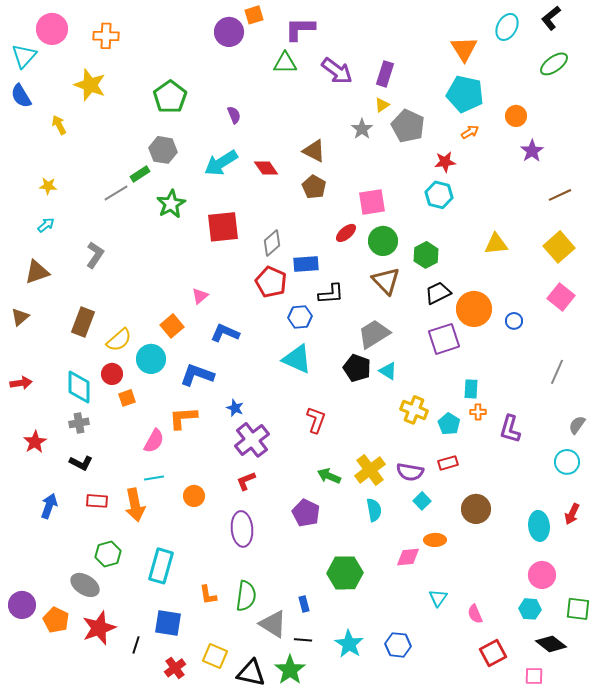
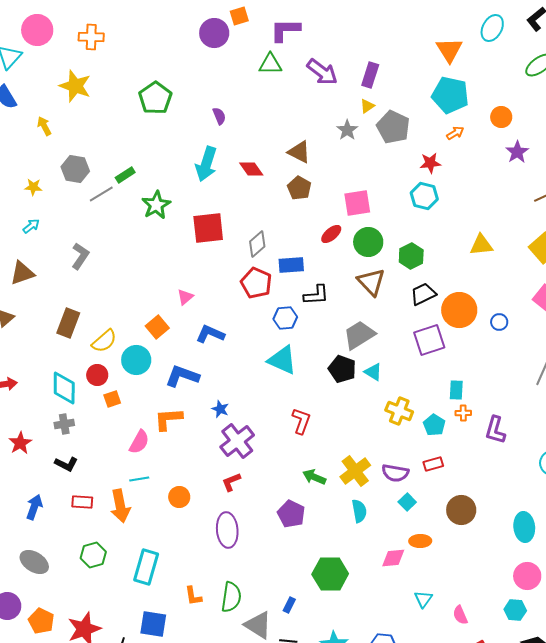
gray hexagon: (163, 150) -> (75, 169), moved
cyan arrow: (221, 163) -> (206, 164), turned -40
gray ellipse: (85, 585) -> (34, 562), moved
blue rectangle: (304, 604) -> (289, 605), turned 42

